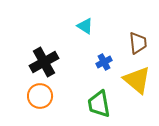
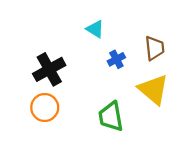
blue cross: (104, 62) -> (116, 59), moved

